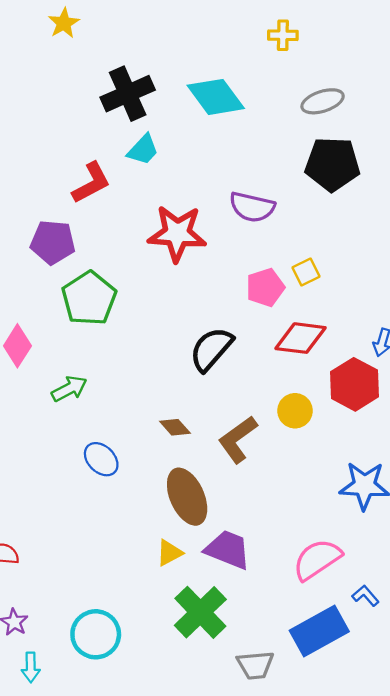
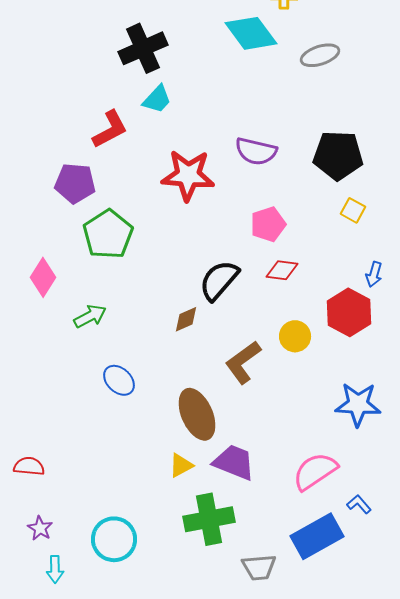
cyan diamond: (216, 97) -> (251, 33), moved
black pentagon: (332, 164) -> (338, 155), moved
yellow square: (306, 272) -> (353, 210), moved, turned -35
red diamond: (301, 338) -> (282, 270), moved, size x0.7
brown diamond: (175, 427) -> (186, 319), moved, turned -72
green cross: (200, 612) -> (209, 519), turned 33

